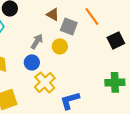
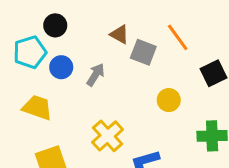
yellow circle: (60, 46) -> (169, 100), moved
blue circle: (32, 62) -> (61, 67), moved

